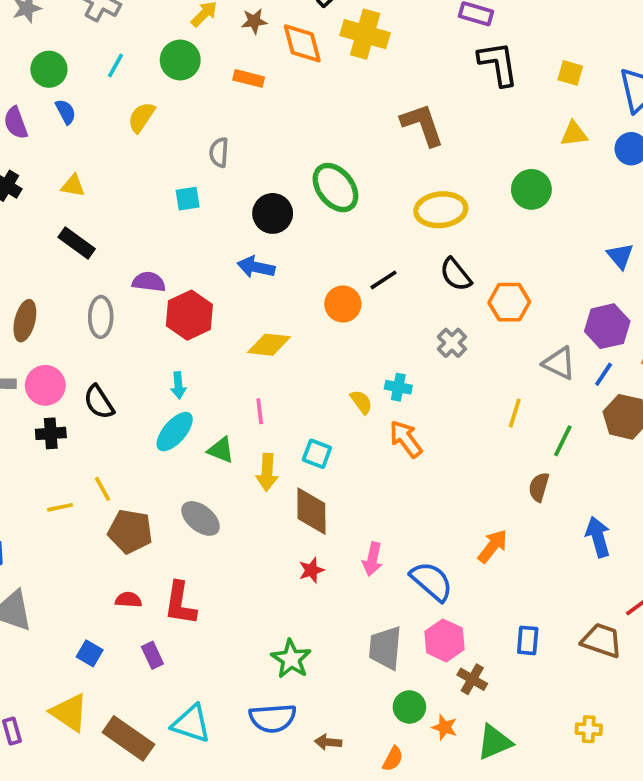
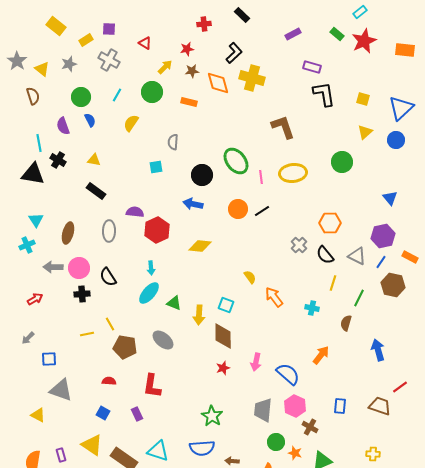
yellow triangle: (574, 134) -> (365, 132), turned -35
black semicircle: (456, 274) -> (325, 255), moved
orange circle: (343, 304) -> (238, 209), moved
cyan cross: (398, 387) -> (312, 308), moved
pink line: (260, 411) -> (261, 177), moved
red semicircle: (128, 600) -> (109, 381), moved

